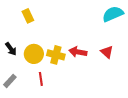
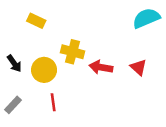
yellow rectangle: (28, 16) -> (36, 21), turned -40
yellow cross: (56, 55) -> (72, 52), moved

